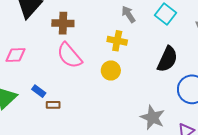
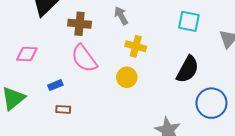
gray arrow: (128, 14) -> (121, 16), moved
cyan square: (166, 14) -> (189, 21), turned -30
blue rectangle: (39, 91) -> (55, 85), moved, turned -64

